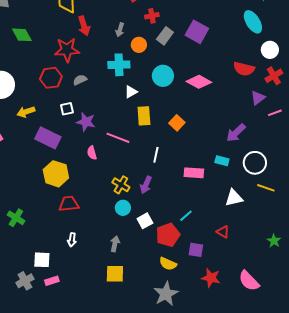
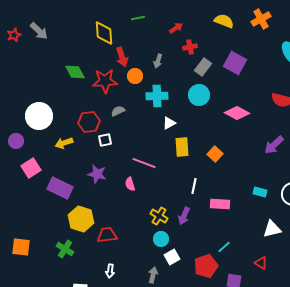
green diamond: (22, 35) -> (75, 72), moved
orange circle: (139, 45) -> (135, 76), moved
cyan circle: (163, 76) -> (199, 95), moved
red hexagon: (51, 78) -> (89, 122), moved
purple star: (86, 122) -> (97, 174), moved
purple arrow: (236, 133) -> (274, 145), moved
purple rectangle: (48, 138) -> (60, 188), moved
pink line: (118, 138) -> (144, 163), moved
pink rectangle: (194, 173) -> (220, 204), moved
yellow hexagon: (56, 174) -> (81, 219), moved
green cross: (16, 218) -> (65, 249), moved
white square: (145, 221) -> (172, 257), moved

